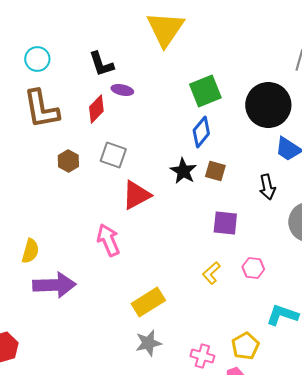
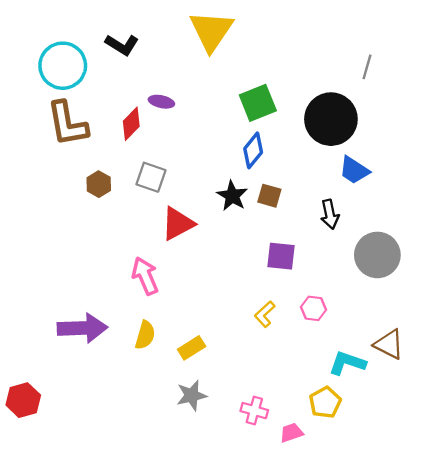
cyan circle: (37, 59) -> (63, 66), size x1.6
black L-shape: (101, 64) -> (122, 45), moved, turned -40
yellow semicircle: (30, 251) -> (145, 335), moved
yellow rectangle: (148, 302) -> (192, 348), size x0.7
yellow pentagon: (245, 346) -> (325, 402), moved

